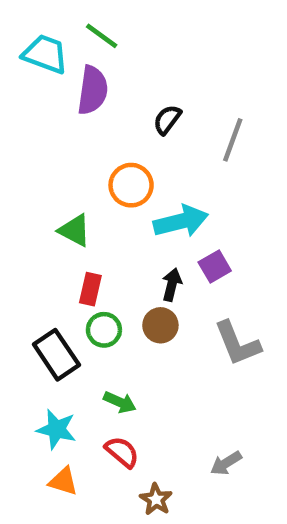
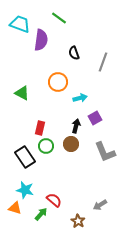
green line: (102, 36) -> (59, 18), moved
black semicircle: (167, 120) -> (74, 53), turned -56
cyan arrow: (181, 221) -> (80, 98), size x0.6
green triangle: (75, 230) -> (22, 93), moved
green arrow: (120, 402) -> (41, 214), moved, turned -72
orange triangle: (63, 481) -> (15, 208), moved
brown star: (156, 499) -> (78, 221), moved

